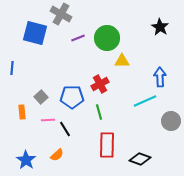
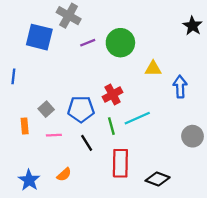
black star: (160, 27) -> (193, 26), moved
yellow triangle: (122, 61) -> (153, 69), moved
cyan line: (145, 101) -> (137, 118), moved
black line: (65, 129) -> (87, 143), moved

